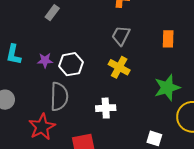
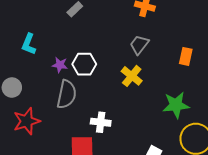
purple star: (45, 60) -> (60, 65), moved
white cross: (106, 108) -> (101, 122), moved
red star: (42, 127) -> (27, 121), moved

